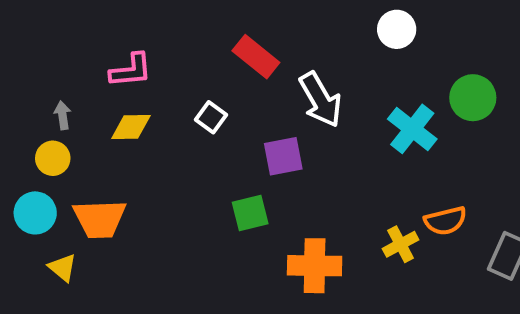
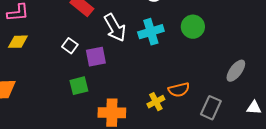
white square: (211, 117) -> (70, 46), moved
cyan cross: (412, 129) -> (151, 32), moved, turned 35

